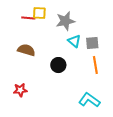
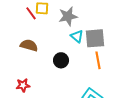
red line: (28, 18) -> (31, 13), turned 48
gray square: (92, 43) -> (95, 38), size x1.5

